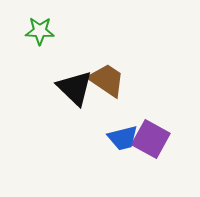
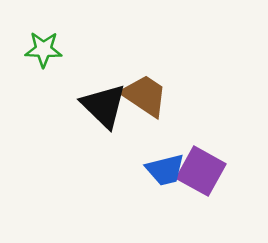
green star: (40, 31) -> (44, 49), moved

